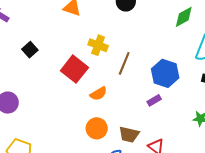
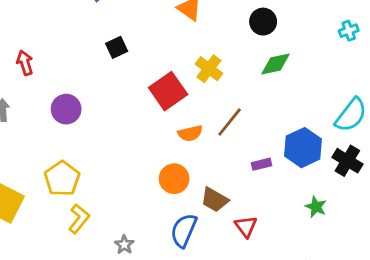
green diamond: (184, 17) -> (275, 64), moved
brown line: (124, 63) -> (230, 122), moved
blue hexagon: (165, 73) -> (303, 148), moved

